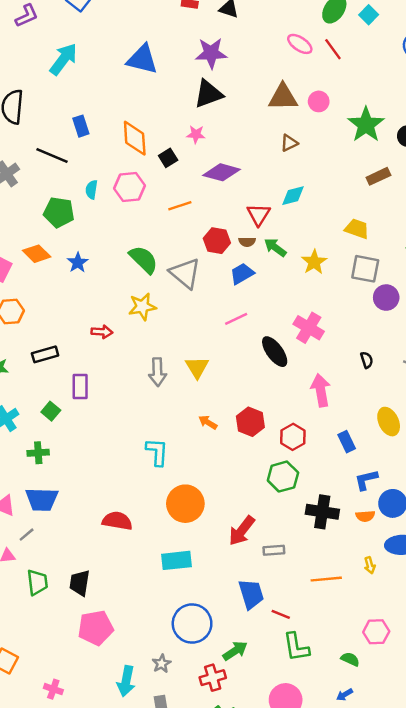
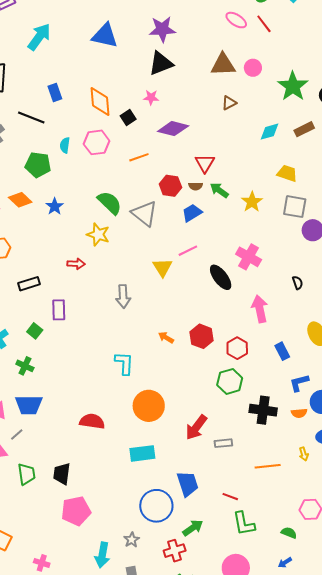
cyan diamond: (293, 196) -> (270, 132), moved
yellow star: (142, 307) -> (98, 235), moved, turned 30
yellow triangle: (197, 367) -> (162, 267), moved
green cross: (38, 453) -> (25, 366), turned 30
blue trapezoid: (251, 594) -> (188, 484), moved

